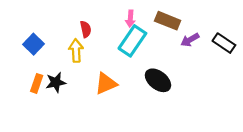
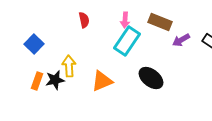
red semicircle: (86, 29) -> (84, 20), moved
yellow arrow: (76, 50) -> (69, 66), moved

